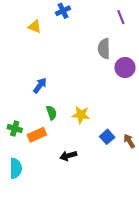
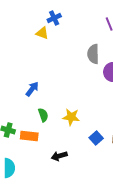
yellow triangle: (35, 27) -> (42, 33), moved
orange rectangle: (37, 135) -> (29, 136), turned 30

